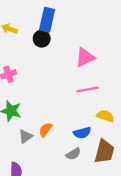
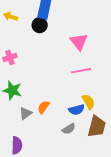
pink triangle: (85, 57) -> (79, 42), turned -42
yellow semicircle: (105, 116) -> (88, 102), moved, turned 42

